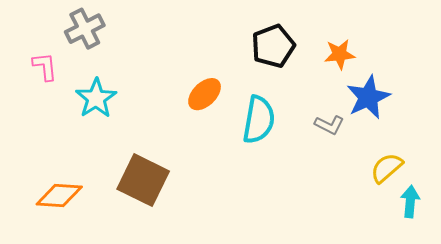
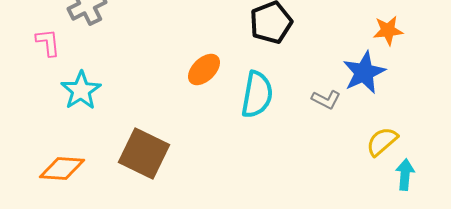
orange star: (340, 54) -> (388, 30), moved
cyan star: (96, 98) -> (81, 90), moved

